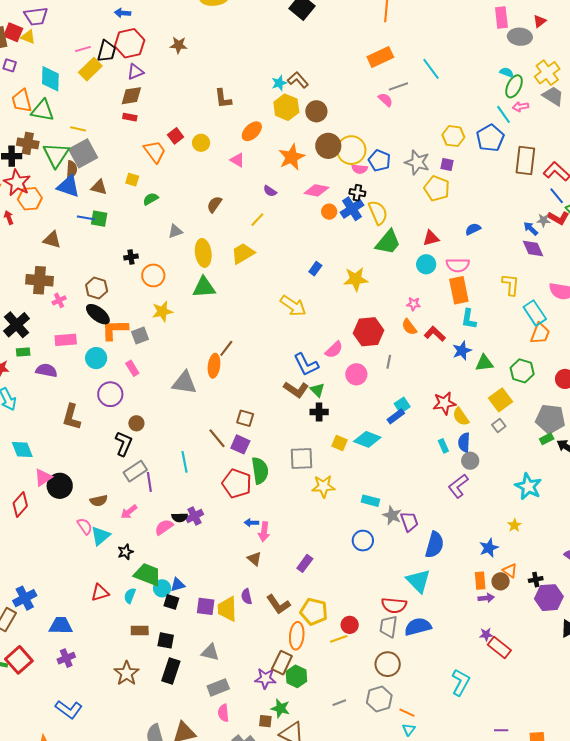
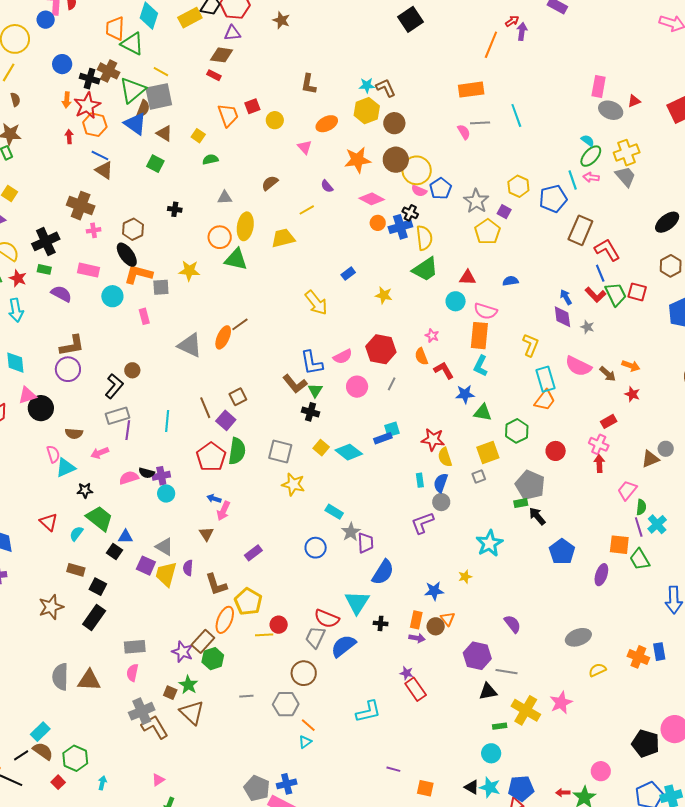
blue line: (86, 218) -> (100, 156), moved
gray star: (544, 220) -> (587, 327), moved
orange circle: (153, 275) -> (220, 237), moved
yellow star: (356, 279) -> (384, 295), size x0.7
purple circle: (110, 394) -> (68, 369), moved
brown L-shape: (71, 417) -> (72, 346), turned -132
brown square: (245, 418) -> (238, 397), turned 30
black cross: (536, 580) -> (381, 623), moved
cyan circle: (162, 588) -> (166, 494), moved
red triangle: (100, 593) -> (49, 522), turned 42
blue semicircle: (418, 627) -> (343, 646), turned -40
gray triangle: (210, 652) -> (164, 547), moved
cyan L-shape: (461, 682) -> (368, 712), turned 32

